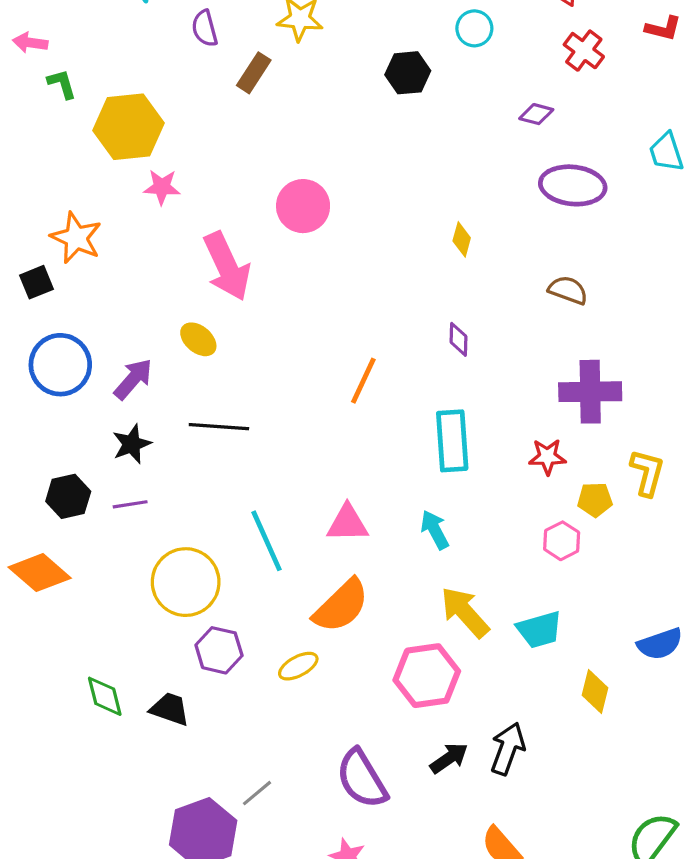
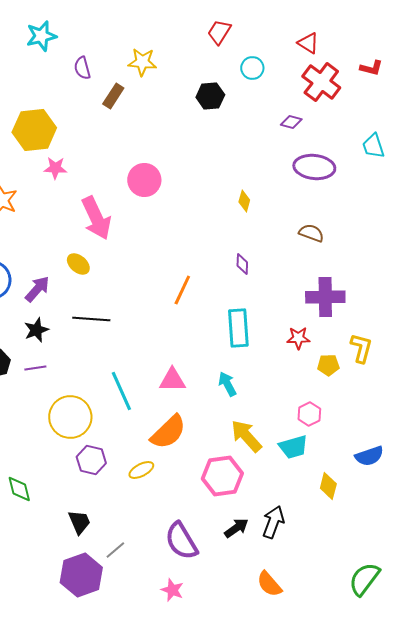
red cross: (584, 51) -> (321, 82), size x1.5
pink hexagon: (562, 541) -> (309, 414), moved
black trapezoid: (170, 709) -> (79, 522), moved, turned 48

